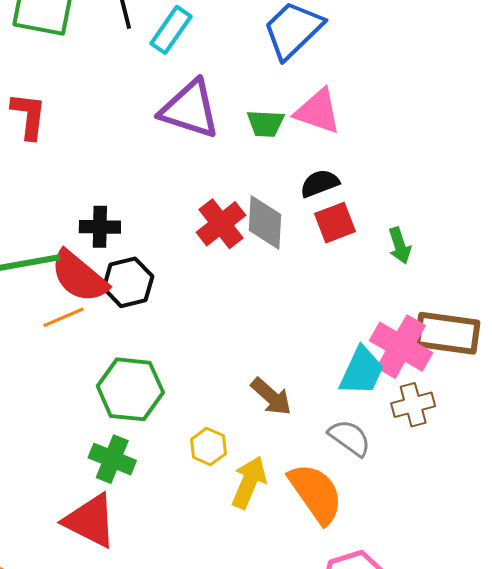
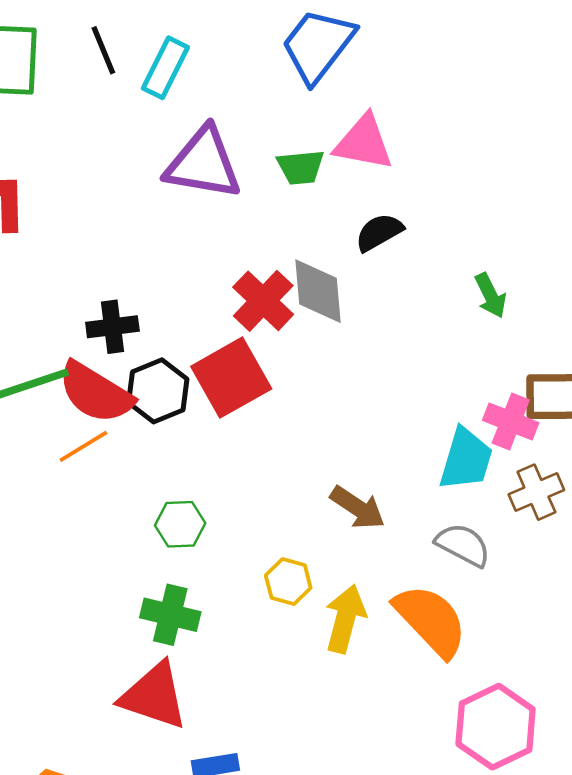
red square: (335, 223) -> (231, 378), moved, size x1.5
pink cross: (401, 347) -> (511, 422), size x0.7
green hexagon: (130, 389) -> (180, 524), size x0.6

